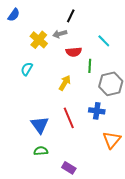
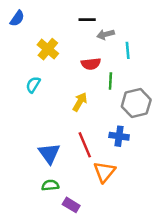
black line: (71, 16) -> (87, 20), turned 64
gray arrow: (60, 34) -> (106, 34), moved
cyan line: (104, 41) -> (128, 50), turned 40
orange triangle: (112, 140) -> (104, 172), moved
purple rectangle: (69, 168) -> (71, 205), moved

